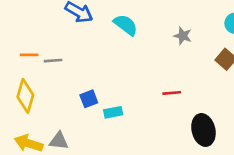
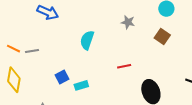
cyan semicircle: (126, 25) -> (87, 40), moved, turned -102
orange line: (29, 55) -> (13, 49), turned 32

